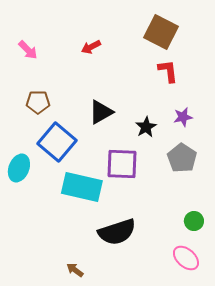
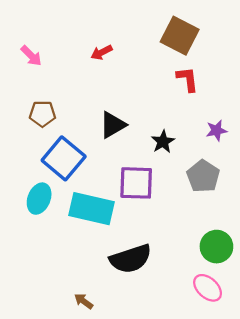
purple star: (183, 117) -> (216, 130), moved
cyan ellipse: (19, 168) -> (39, 199), moved
green circle: (194, 221) -> (216, 247), size x1.5

